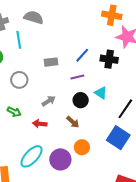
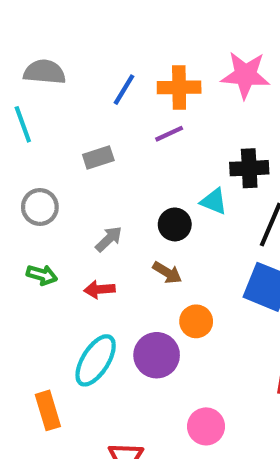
orange cross: (112, 15) -> (179, 87), moved
blue line: (82, 55) -> (124, 90), moved
black cross: (109, 59) -> (249, 168), moved
purple line: (77, 77) -> (169, 134), moved

